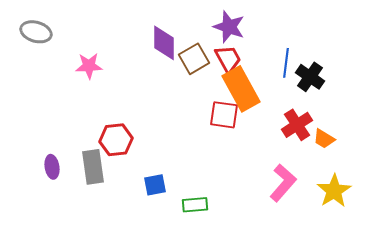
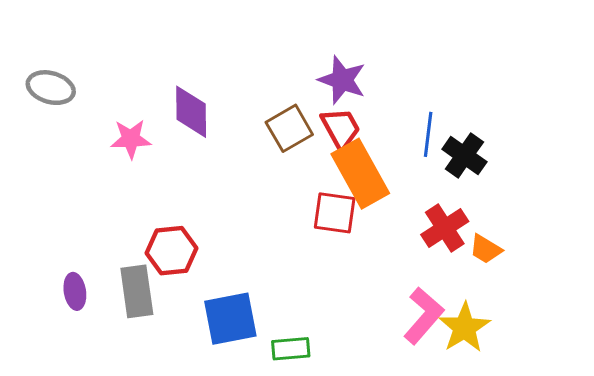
purple diamond: (164, 43) -> (191, 112), moved
blue square: (155, 185) -> (230, 319), size x1.6
yellow star: (334, 191) -> (464, 328), moved

